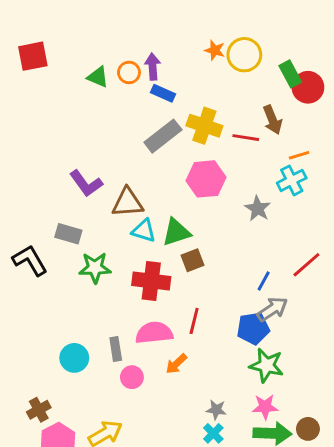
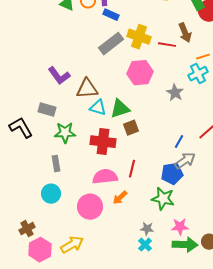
gray rectangle: (116, 349) -> (56, 164), moved
green star: (267, 365) -> (163, 199), moved
pink circle: (132, 377) -> (90, 207), size x1.6

